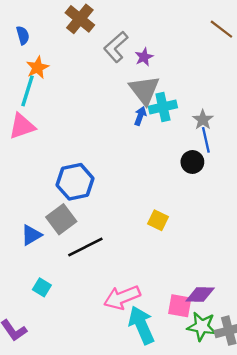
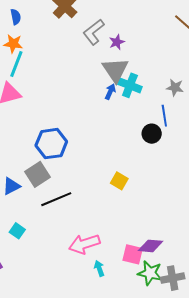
orange star: (37, 68) -> (13, 44), moved, turned 30
cyan cross: (163, 107) -> (130, 85), turned 30
gray star: (203, 120) -> (175, 88), moved, turned -30
cyan arrow: (141, 325) -> (99, 268), size x0.5

